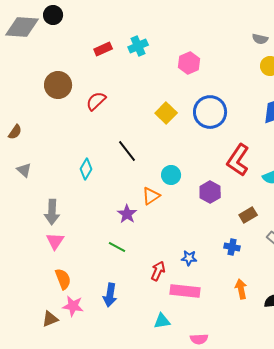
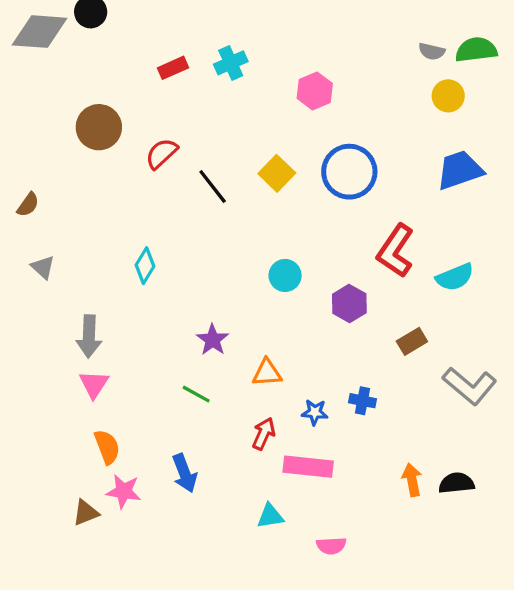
black line: (127, 151) -> (213, 186), moved
orange triangle: (151, 196) -> (267, 373), moved, turned 30
blue cross: (232, 247) -> (363, 401), moved
orange arrow: (241, 289) -> (412, 480), moved
blue arrow: (110, 295) -> (185, 473), turned -30

